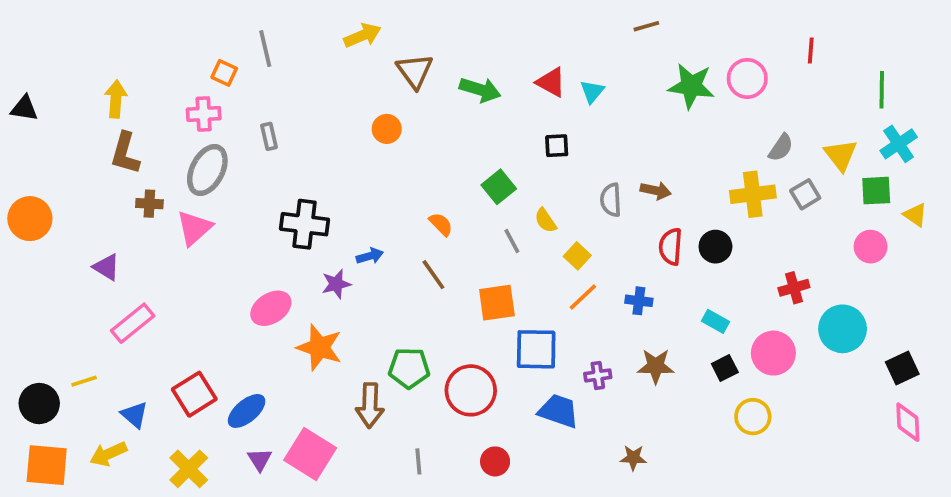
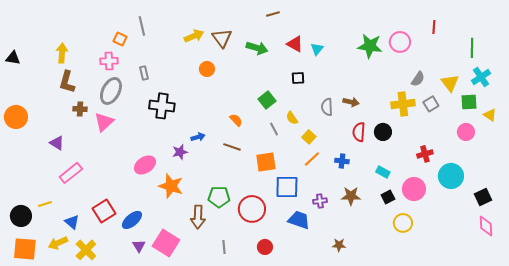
brown line: (646, 26) -> (273, 14), moved
yellow arrow: (362, 35) -> (194, 36), moved
black cross: (304, 224) -> (162, 106), moved
brown line: (433, 275) -> (232, 147), turned -36
yellow cross: (189, 469) -> (86, 250), moved

